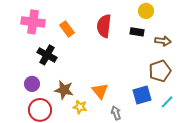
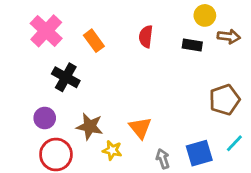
pink cross: (33, 22) -> (46, 31), turned 35
red semicircle: (104, 26) -> (146, 37), size x0.7
brown arrow: (163, 41) -> (229, 37), moved
blue square: (142, 95) -> (199, 153), moved

